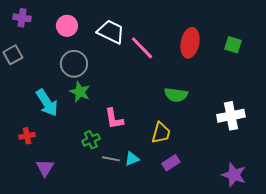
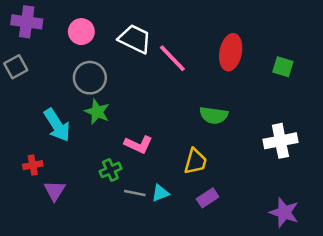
purple cross: (22, 18) -> (27, 22), size x1.4
green square: (233, 45) -> (283, 67), moved
pink L-shape: (114, 119) -> (138, 144), turned -55
purple triangle: (45, 168) -> (55, 191), moved

